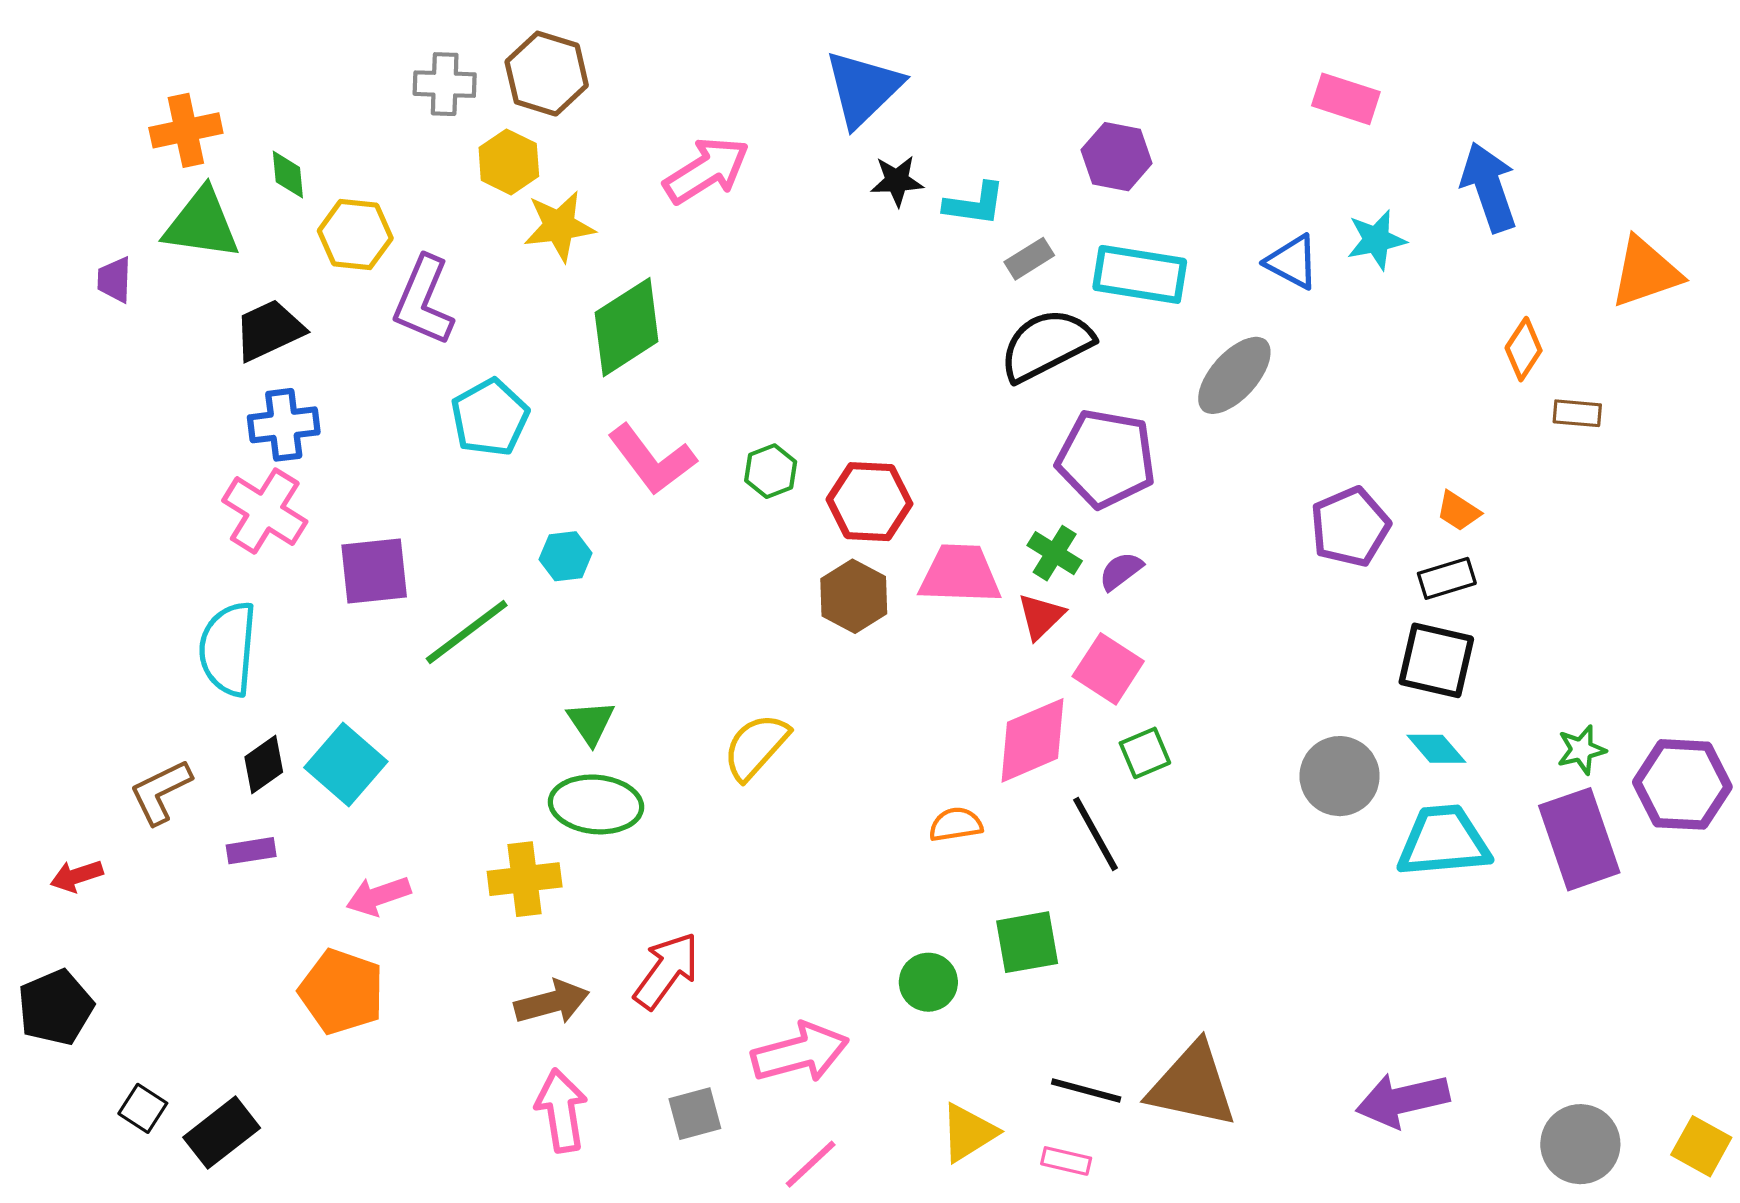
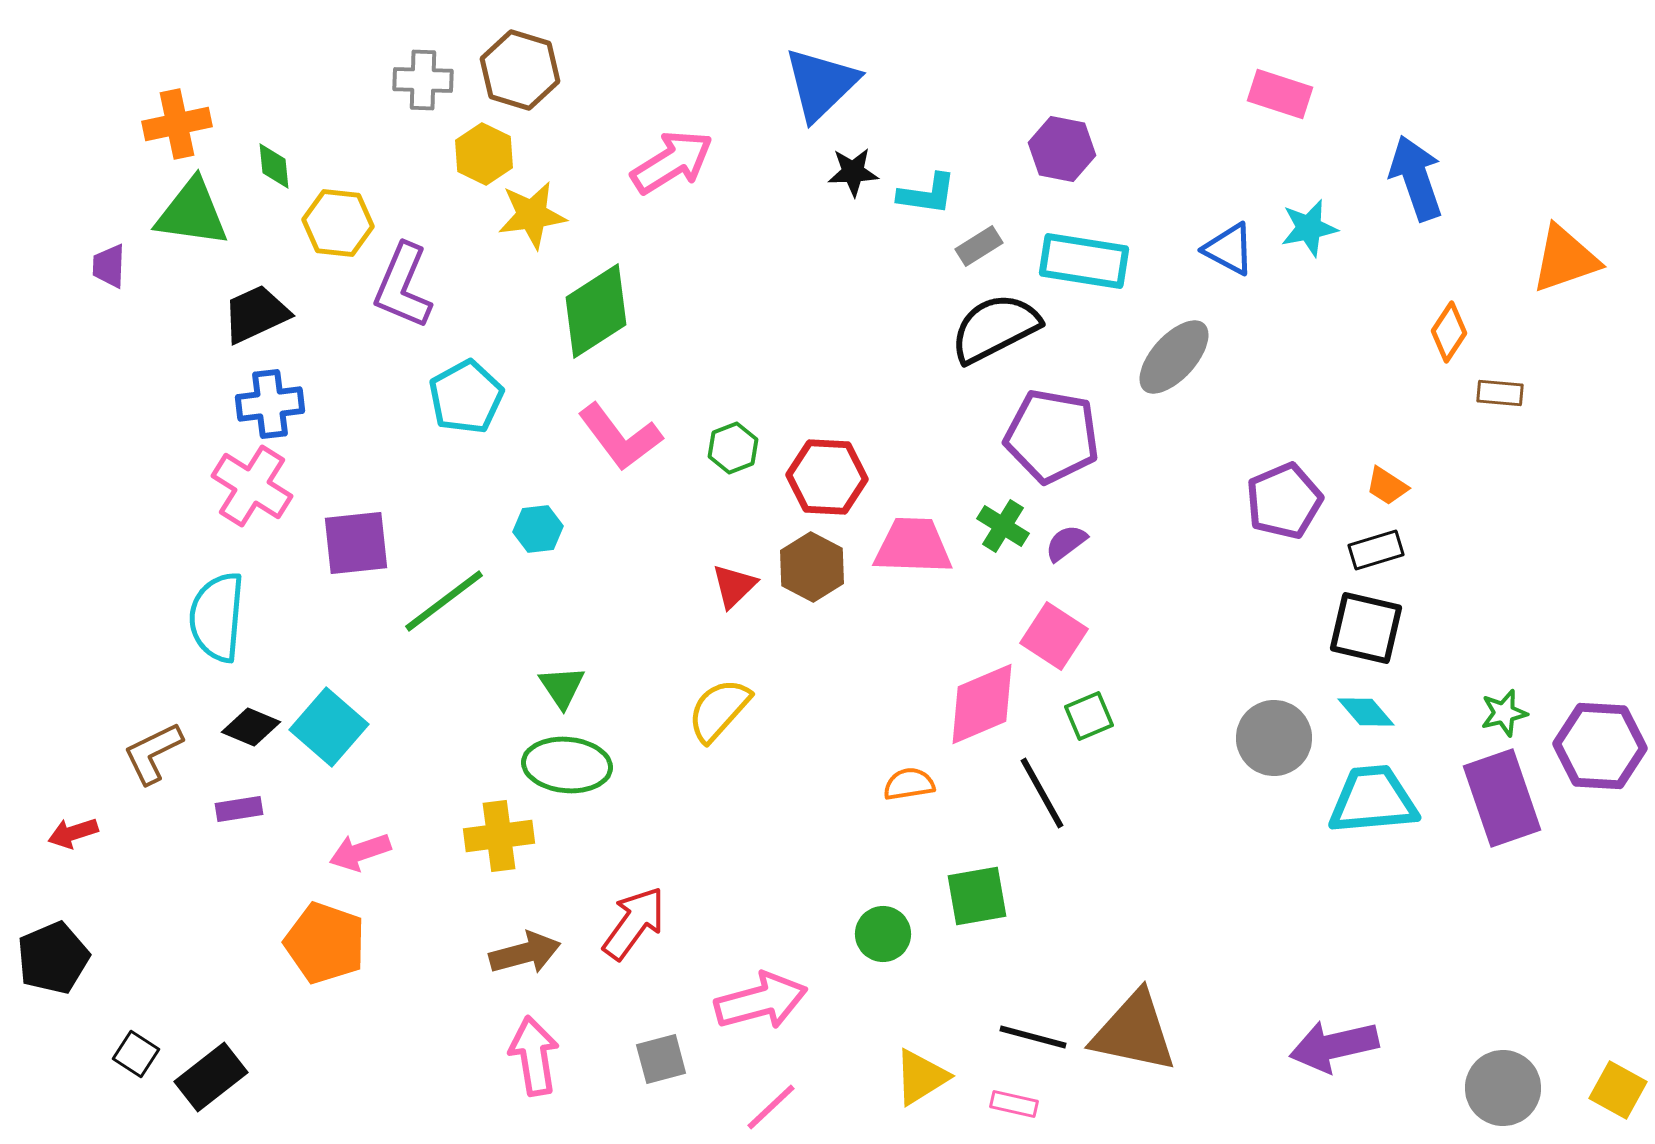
red triangle: (1041, 616) -> (734, 586), moved
black diamond: (264, 764) -> (251, 727), turned 58

